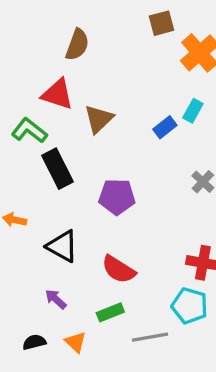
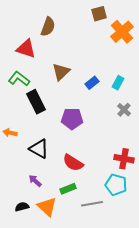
red triangle: (57, 94) -> (26, 49), moved
cyan rectangle: (193, 111) -> (118, 83), moved
blue rectangle: (165, 127) -> (92, 83), moved
orange triangle: (76, 342) -> (47, 207), size x1.5

